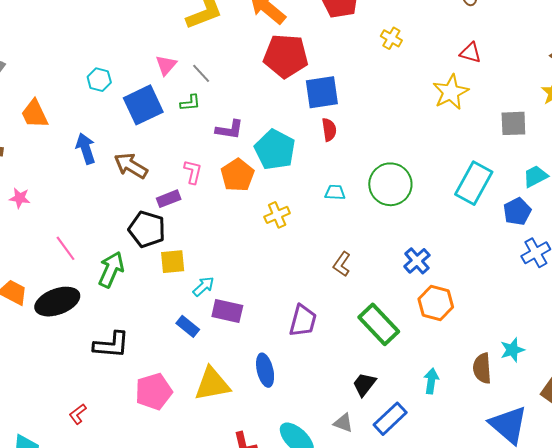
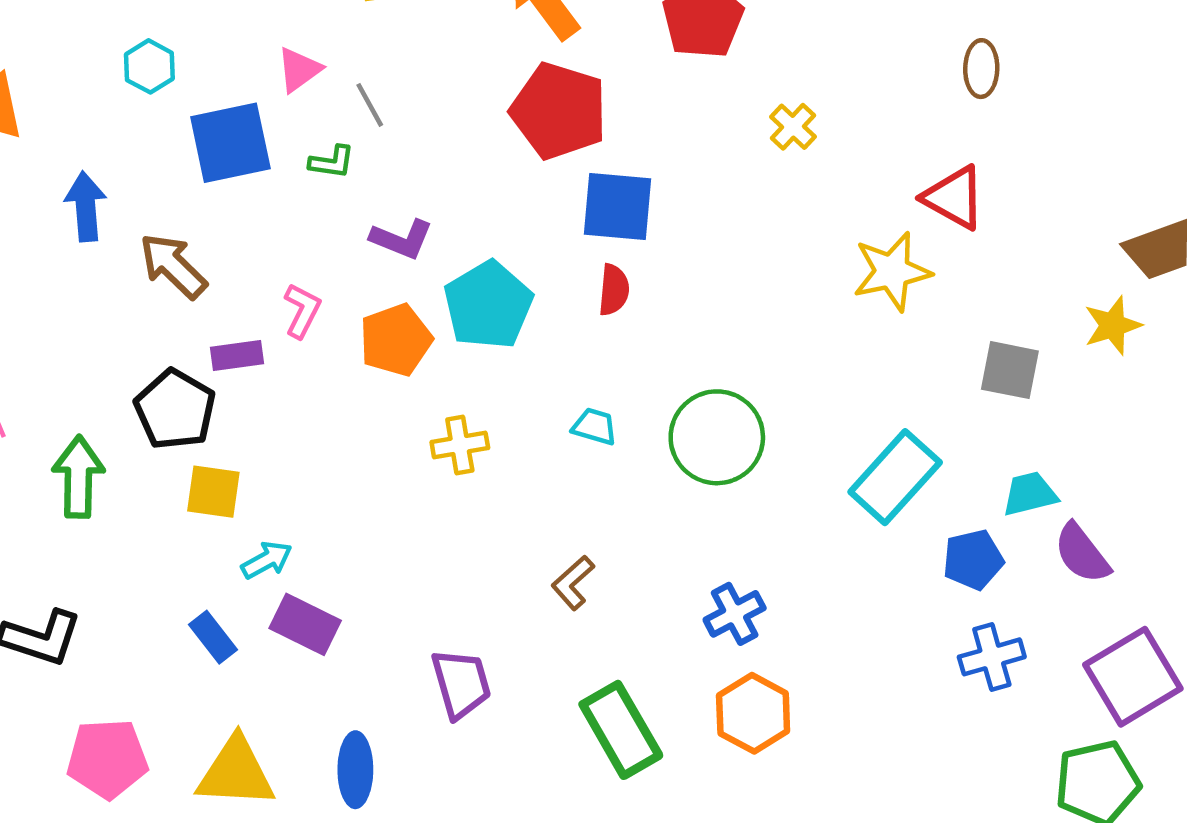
red triangle: (470, 53) -> (954, 198), size x1.4
green arrow: (111, 269) -> (78, 477), turned -36
purple trapezoid: (303, 321) -> (461, 684), turned -44

